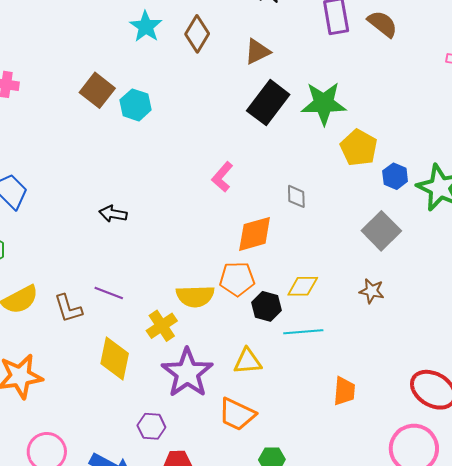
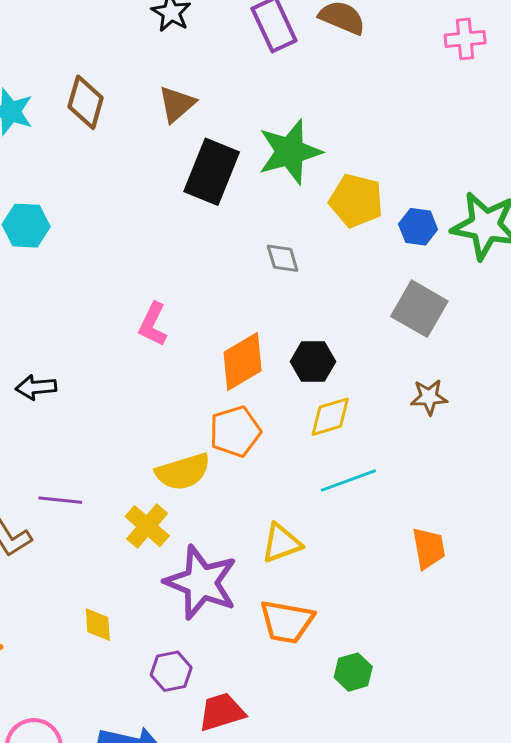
pink L-shape: (222, 177) -> (153, 324), moved
gray diamond: (296, 196) -> (283, 258), moved
black hexagon: (266, 306) -> (313, 362), moved
yellow diamond: (115, 358) -> (98, 625), moved, size x0.6

